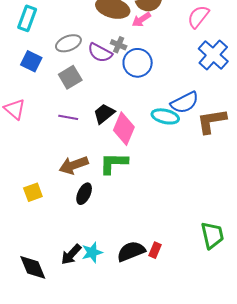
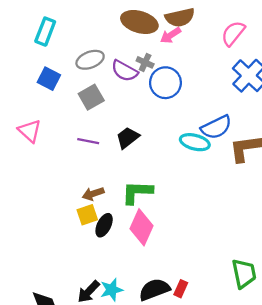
pink diamond: (124, 129) -> (141, 227), moved
brown arrow: (74, 165) -> (93, 194), size x0.7
yellow square: (33, 192) -> (87, 215), moved

